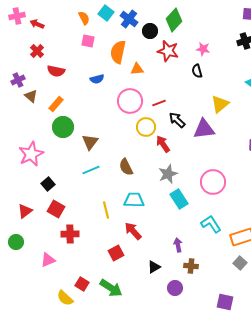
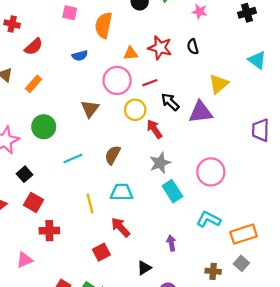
pink star: (203, 49) -> (200, 12), moved
red cross: (37, 51) -> (12, 24), turned -32
red star: (168, 51) -> (160, 48), moved
orange triangle: (137, 69) -> (131, 53), moved
red semicircle: (56, 71) -> (34, 47), turned -54
green circle: (63, 127) -> (44, 127), moved
brown triangle: (90, 142) -> (90, 109), moved
brown semicircle: (126, 167) -> (113, 155), turned 54
cyan L-shape: (211, 224) -> (209, 219), turned -30
brown cross: (191, 266) -> (213, 271), moved

